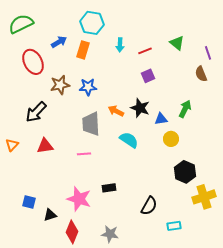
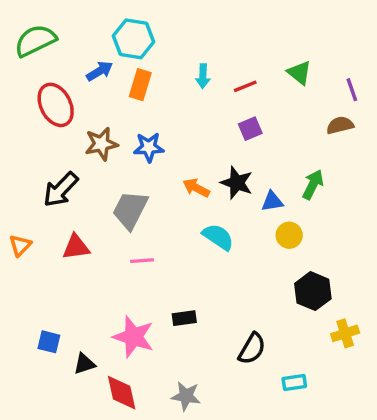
cyan hexagon: (92, 23) -> (134, 39), moved
brown semicircle: (201, 74) -> (340, 125), turned 98
gray trapezoid: (91, 124) -> (130, 210), moved, turned 30
yellow cross: (204, 197) -> (345, 333), size x0.7
red diamond: (72, 232) -> (122, 393), turned -35

